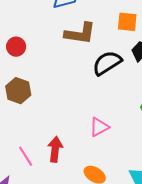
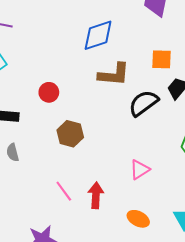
brown hexagon: (18, 91) -> (70, 134), moved
pink line: (26, 156) -> (64, 191), moved

